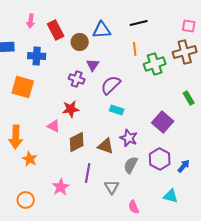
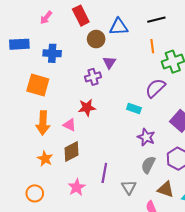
pink arrow: (31, 21) -> (46, 18), turned 32
red rectangle: (56, 30) -> (81, 16), moved
purple cross: (77, 79) -> (93, 77), turned -35
purple semicircle: (111, 85) -> (155, 88), moved
orange arrow: (16, 137) -> (43, 123), moved
brown diamond: (77, 142) -> (72, 151), moved
brown triangle: (106, 146) -> (166, 189), moved
orange circle: (26, 200) -> (35, 193), moved

